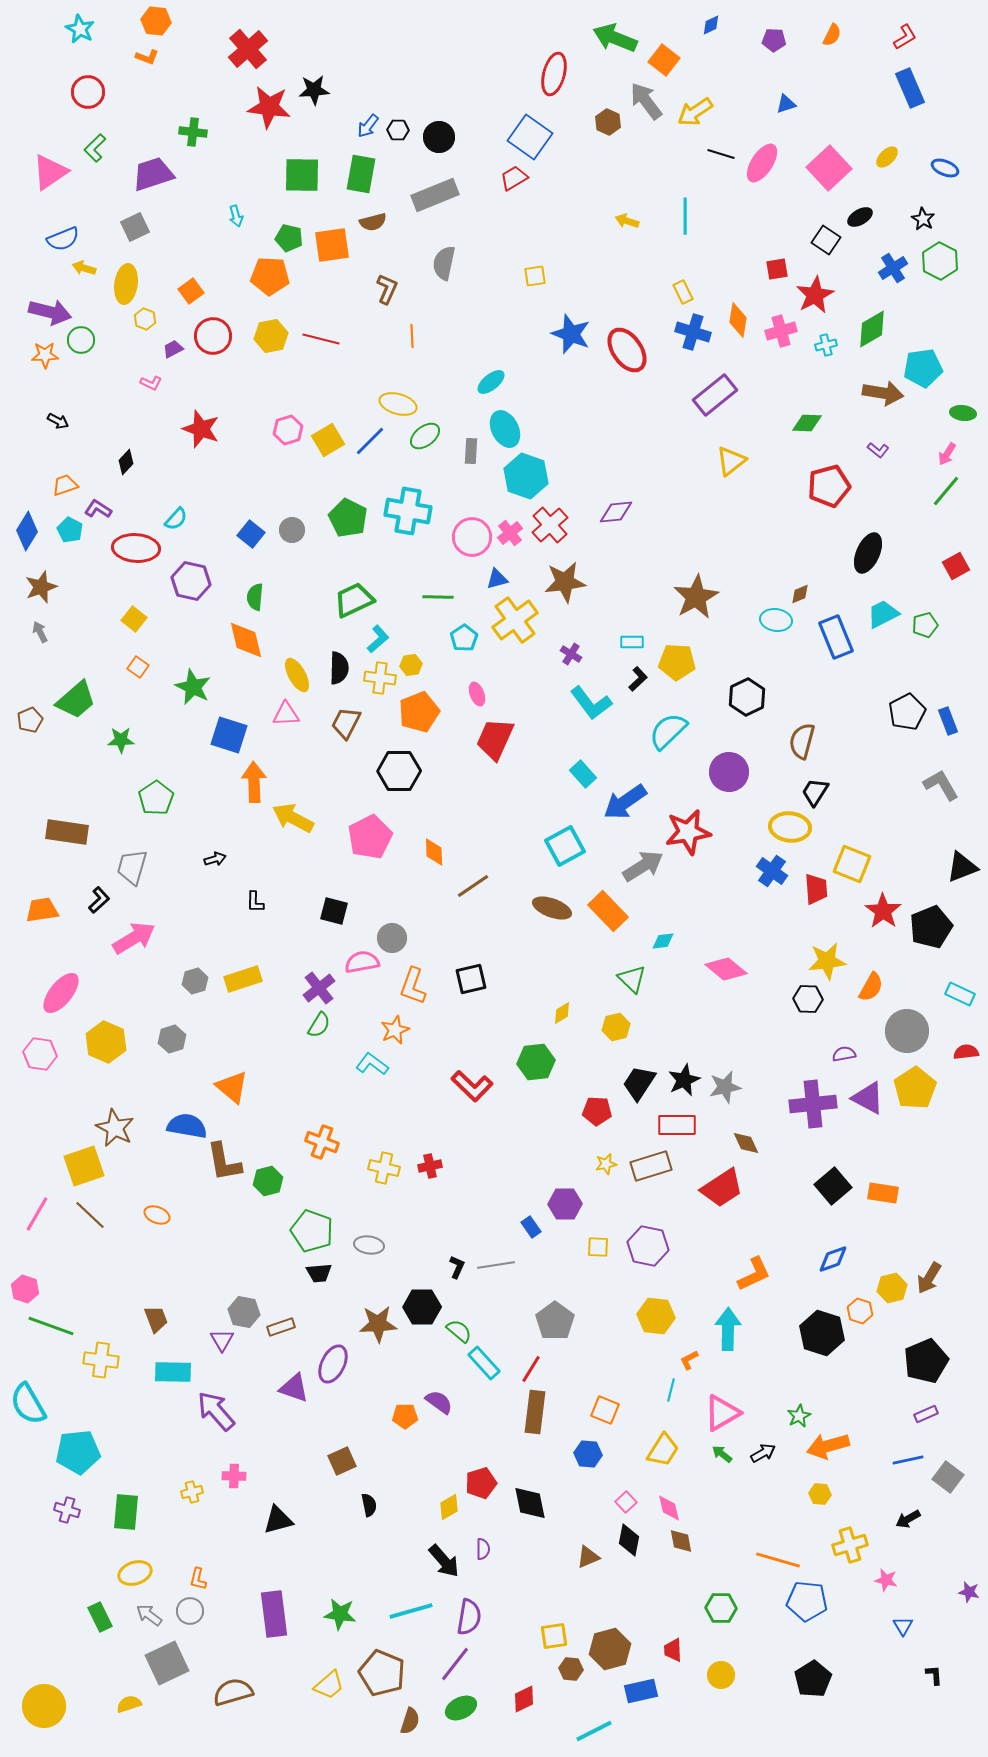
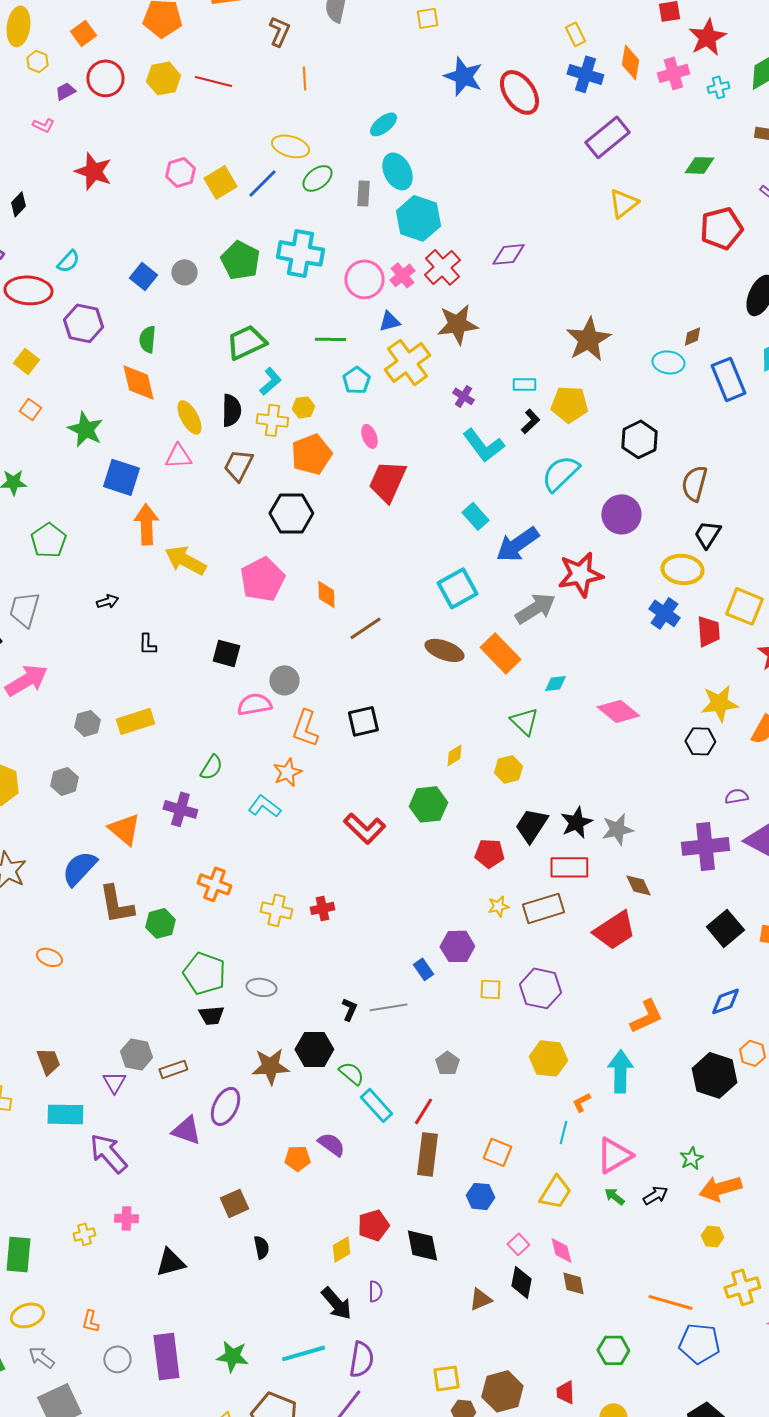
purple cross: (319, 988) -> (180, 809), moved, turned -36
blue semicircle: (187, 1126) -> (79, 868), turned -57
gray pentagon: (555, 1321) -> (447, 1063), size x0.6
gray circle: (190, 1611) -> (117, 1359), moved

